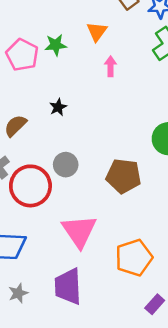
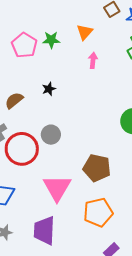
brown pentagon: (123, 176) -> (97, 168), moved

